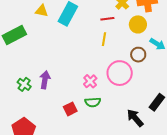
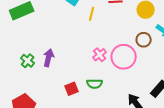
yellow line: (104, 39) -> (92, 14), moved
pink cross: (90, 81) -> (100, 55), moved

